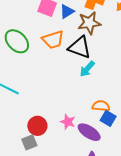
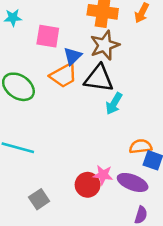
blue triangle: (67, 11) -> (73, 56), moved
red circle: (37, 126) -> (88, 185), moved
gray square: (29, 142) -> (39, 199), moved

